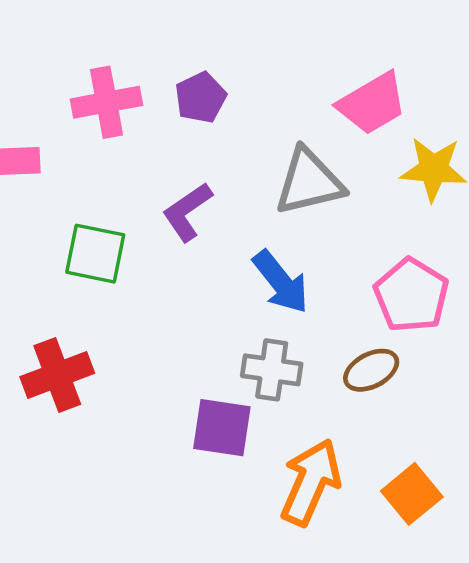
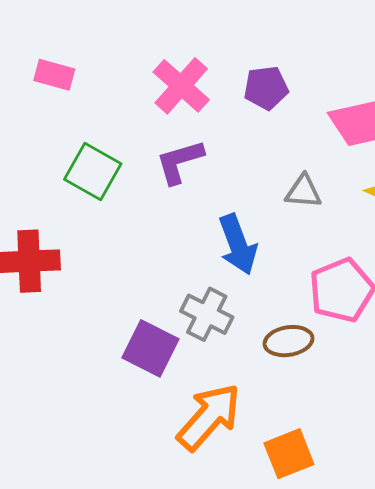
purple pentagon: (201, 97) -> (266, 88), moved
pink cross: (107, 102) -> (181, 86), moved, turned 34
gray triangle: (309, 182) -> (303, 191), moved, size x0.6

